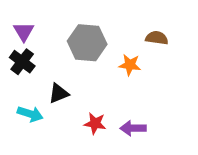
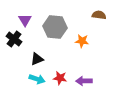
purple triangle: (24, 32) -> (25, 20), moved
brown semicircle: (157, 38) -> (99, 15), moved
cyan arrow: (30, 114) -> (37, 79), moved

